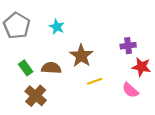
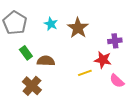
brown star: (81, 56) -> (78, 28), moved
red star: (141, 67) -> (103, 60), moved
green rectangle: (26, 68) -> (26, 53), moved

